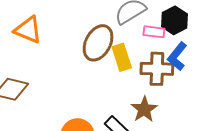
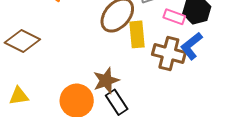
brown star: (144, 109) -> (106, 80), moved

